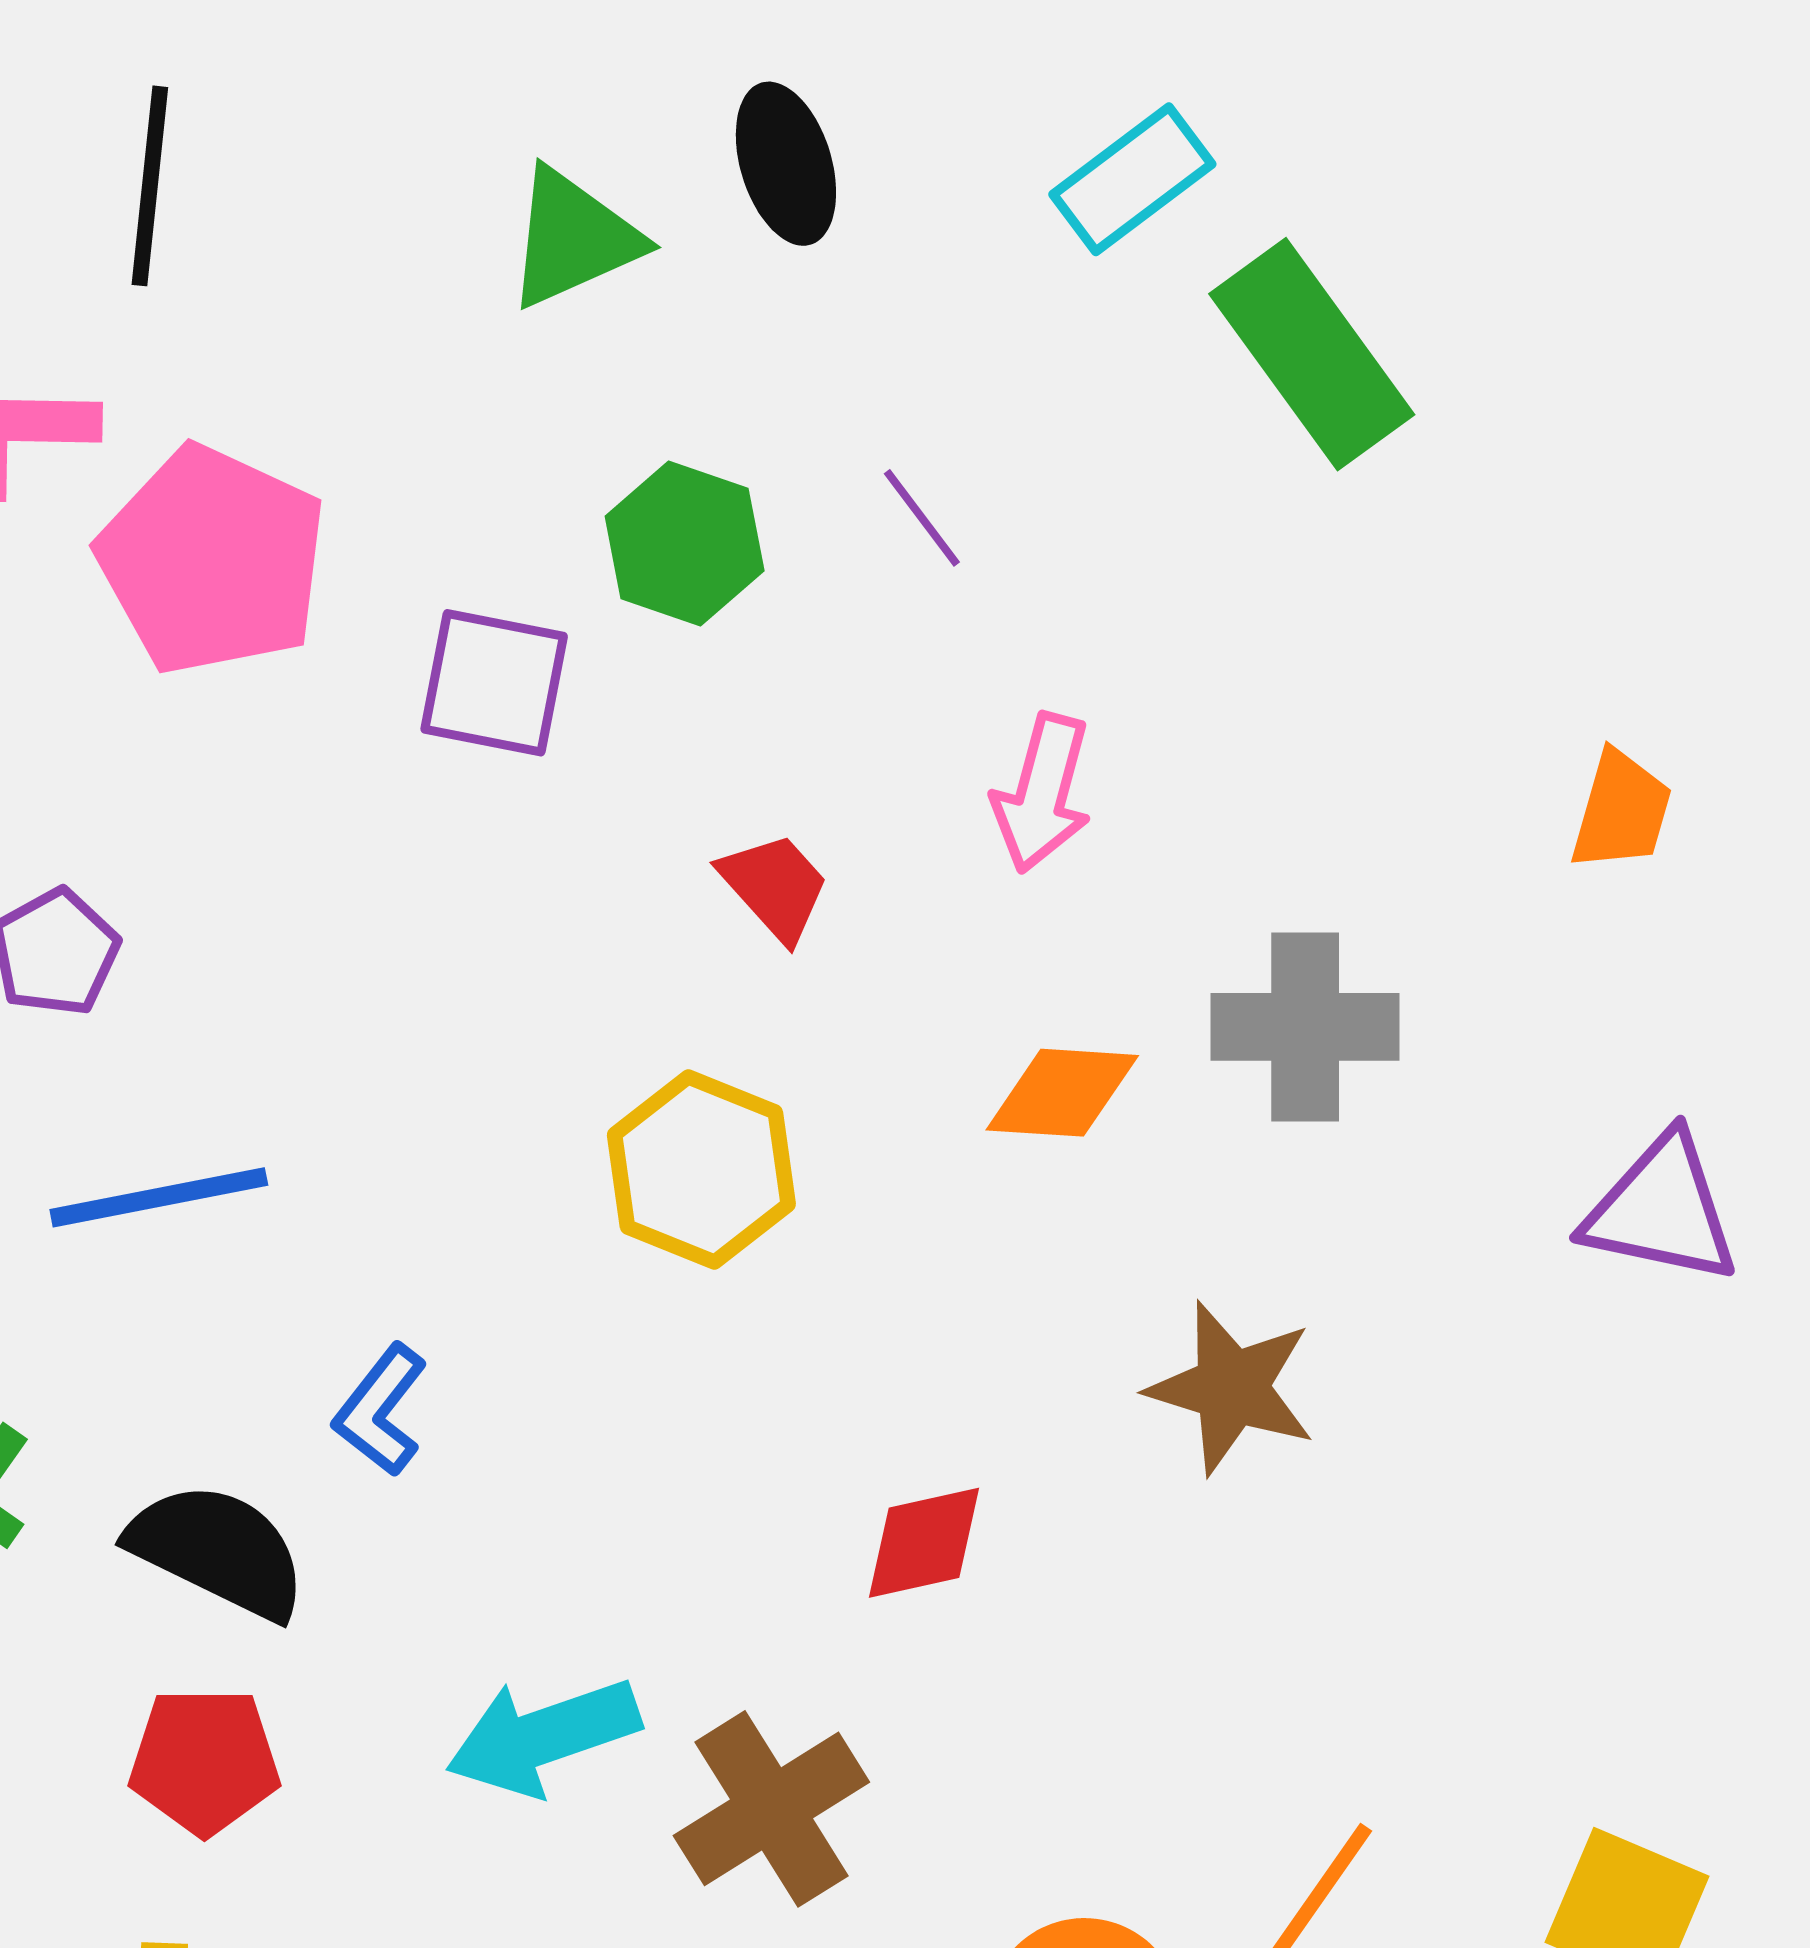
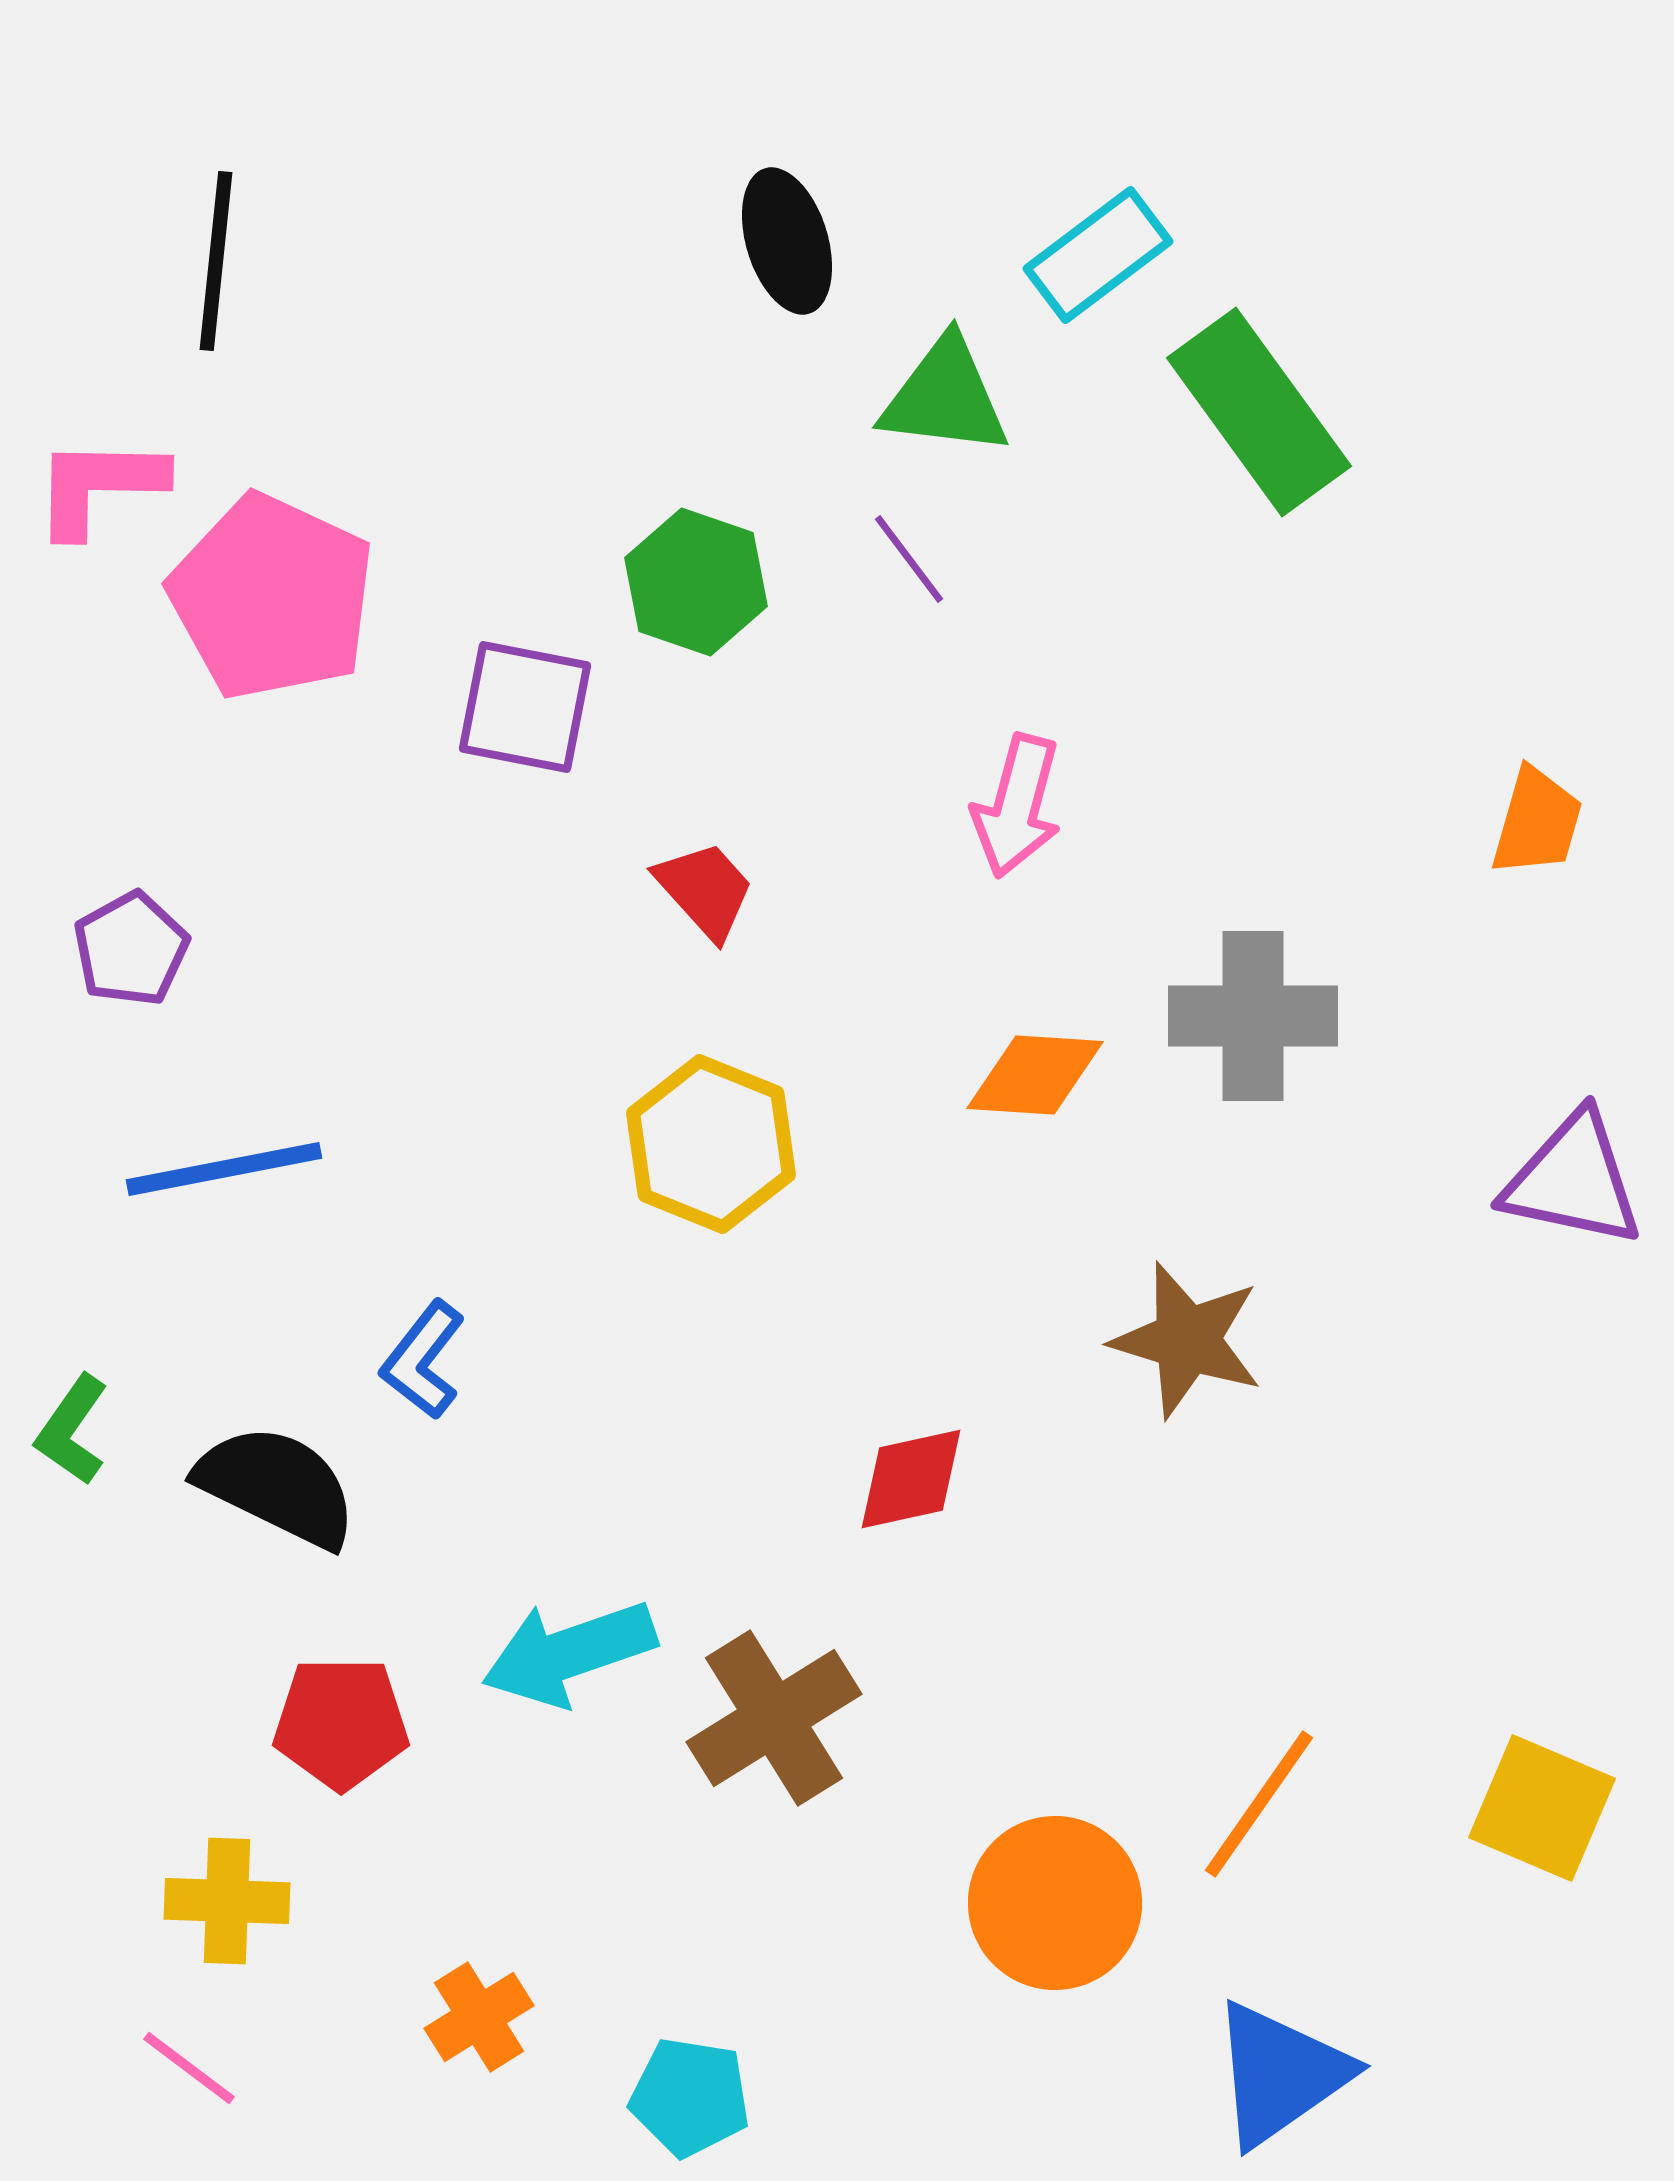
green triangle: (573, 238) -> (945, 397), moved, turned 31
red trapezoid: (775, 887) -> (705, 890), moved
red pentagon: (204, 1761) -> (341, 1723), moved

